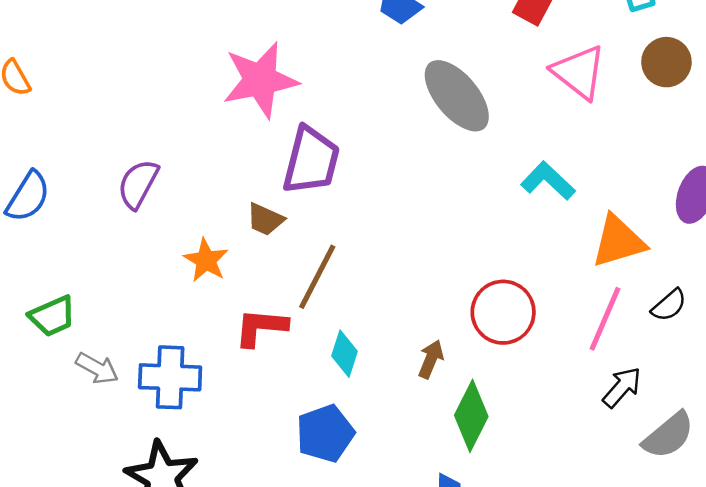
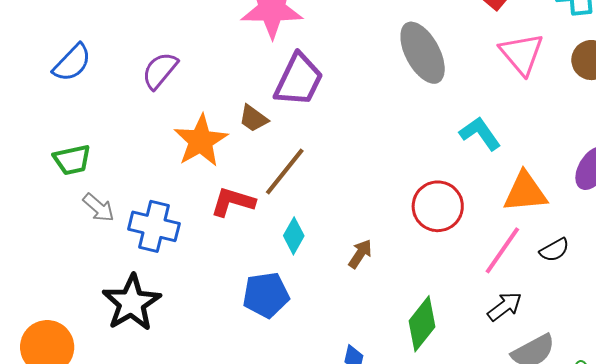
orange star: (206, 260) -> (201, 141), size x1.5
red circle: (503, 312) -> (438, 206), moved
green diamond: (471, 416) -> (422, 324), moved

